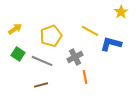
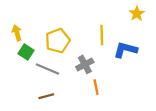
yellow arrow: (15, 29) -> (17, 33), turned -72
yellow line: (90, 31) -> (102, 35), turned 60
green square: (18, 54) -> (26, 52), moved

